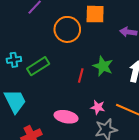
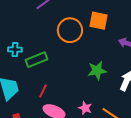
green star: (103, 66) -> (97, 71), turned 30
red line: (81, 75) -> (43, 91), moved

